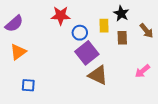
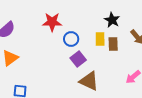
yellow rectangle: (104, 26) -> (100, 39), moved
purple square: (87, 53) -> (78, 59), size x0.7

